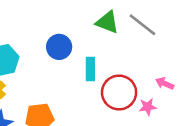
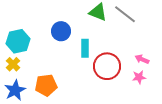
pink star: (148, 107) -> (139, 77), moved

